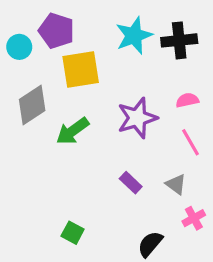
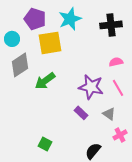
cyan star: (134, 36) -> (70, 19), moved
cyan circle: (19, 47) -> (12, 39), moved
purple star: (137, 118) -> (91, 87), moved, turned 30

